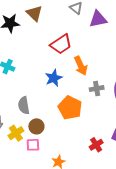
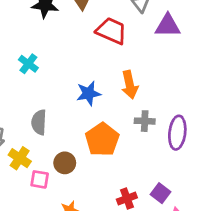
red trapezoid: (61, 44) -> (111, 31), moved, turned -135
brown circle: (36, 126) -> (65, 163), moved
yellow cross: (16, 133) -> (20, 158), turned -35

